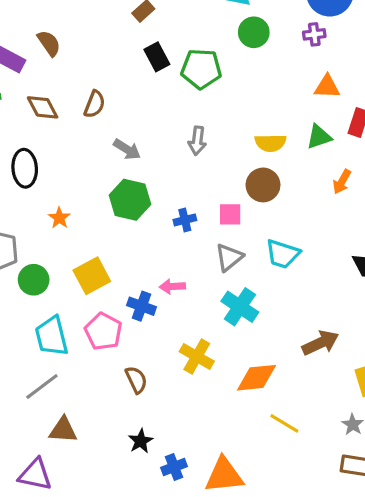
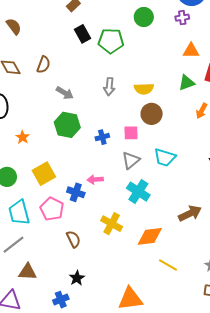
yellow semicircle: (271, 143) -> (144, 89), moved
blue cross: (174, 467) -> (61, 300), moved

